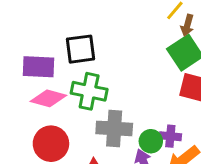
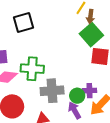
black square: (80, 49) -> (24, 22), moved

